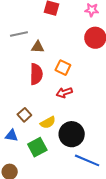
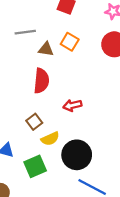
orange square: (63, 68) -> (70, 42), moved
brown square: (24, 115) -> (34, 122), moved

